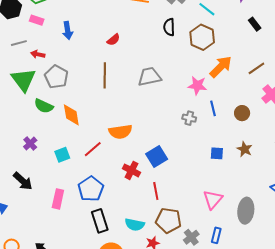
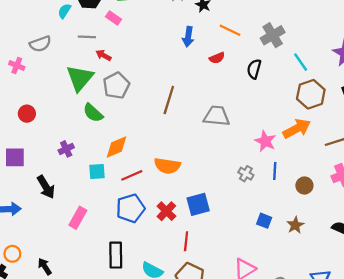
blue arrow: (68, 31) -> (188, 37), moved
brown hexagon: (202, 37) -> (311, 94), moved
red semicircle: (113, 40) -> (217, 58), moved
orange diamond: (71, 115) -> (117, 147), moved, turned 60
blue pentagon: (91, 189) -> (130, 208), moved

